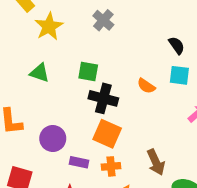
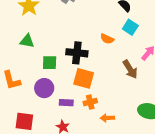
green square: (88, 71) -> (50, 63), moved
cyan square: (179, 75) -> (130, 27), turned 35
brown arrow: (156, 162) -> (130, 69), moved

